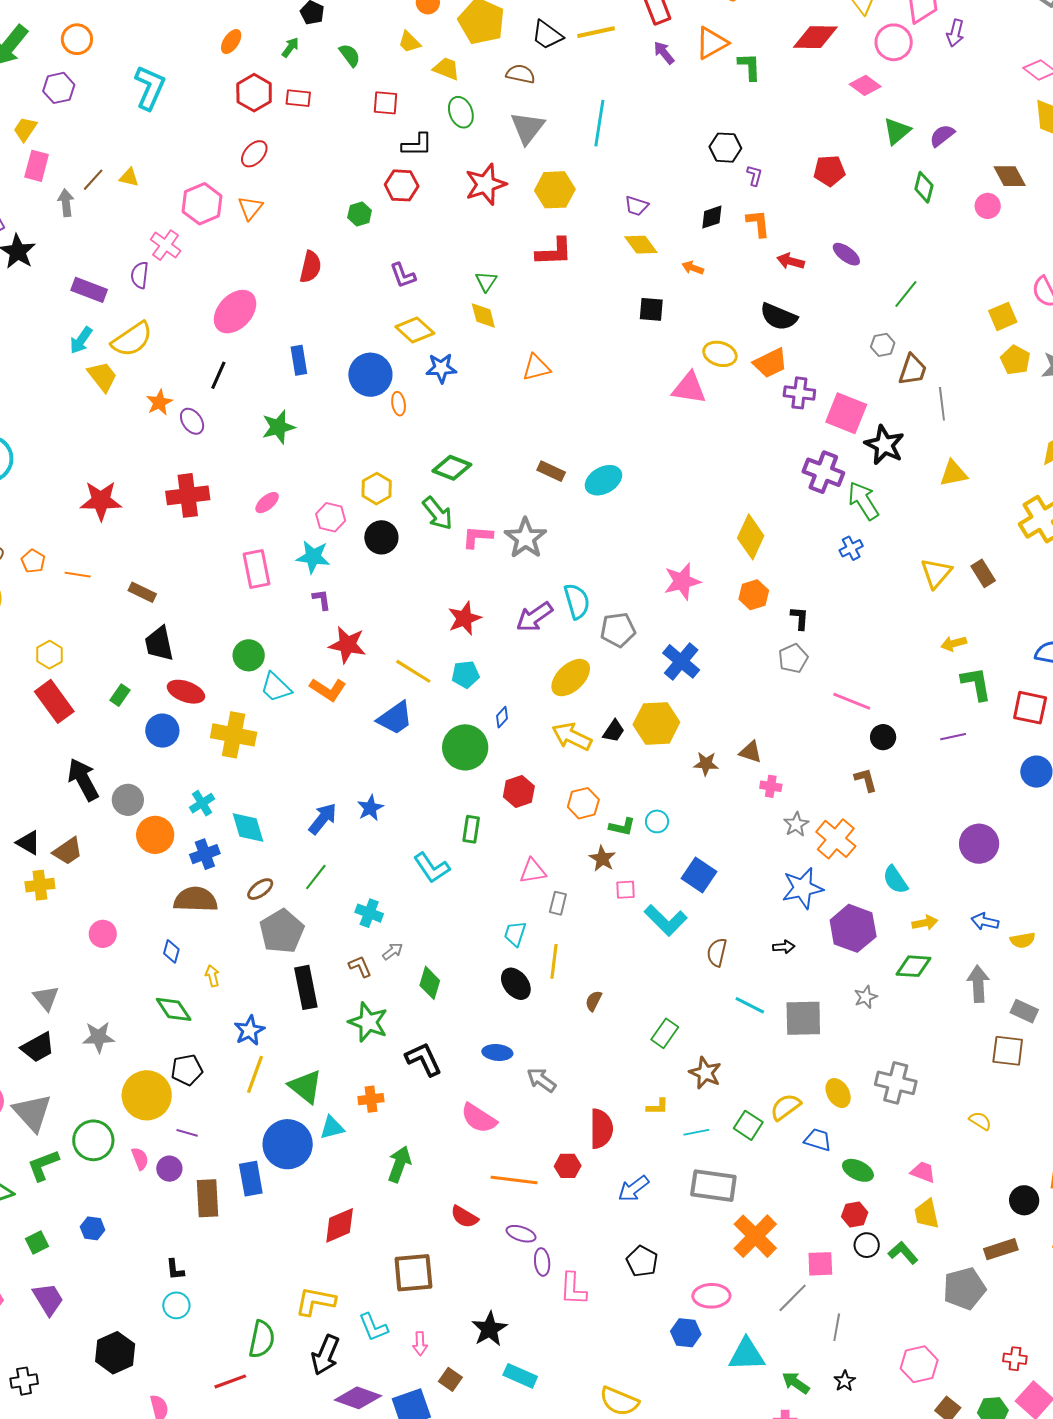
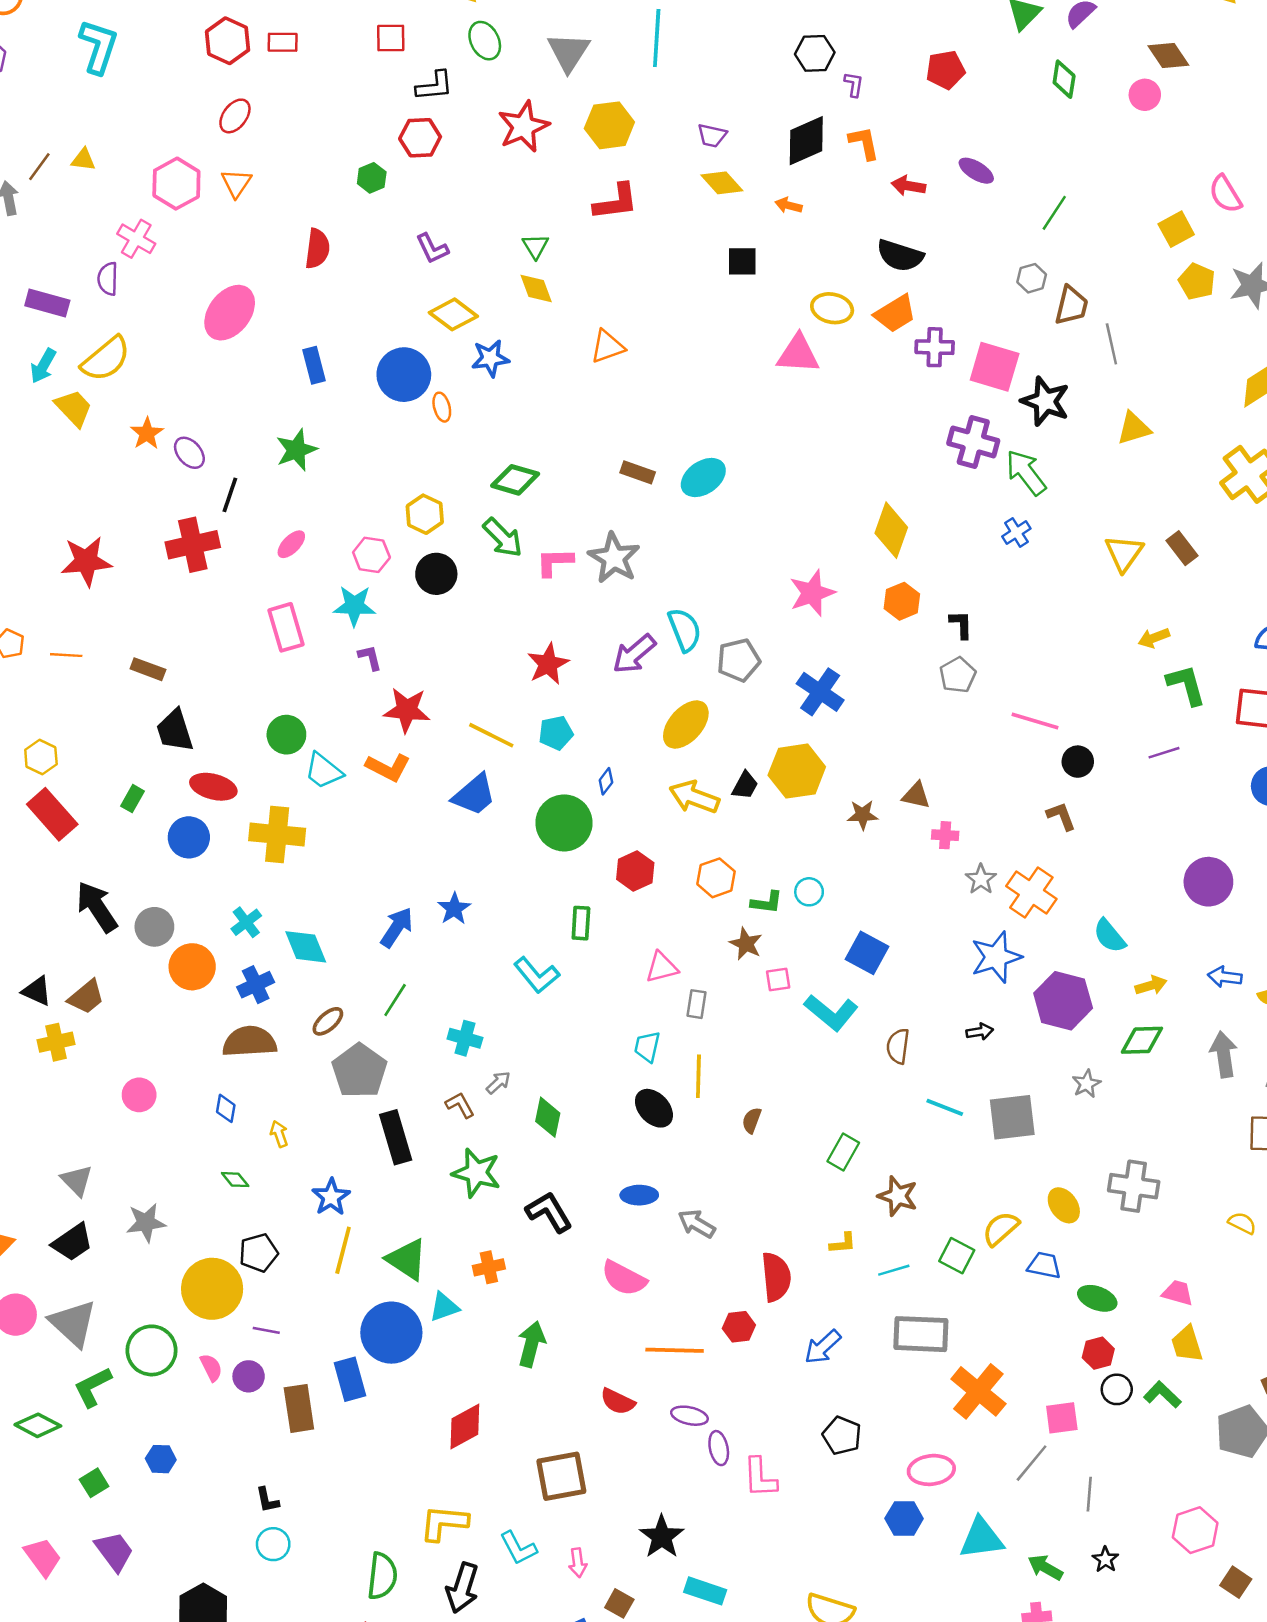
black diamond: (712, 217) -> (806, 141), size x1.6
black line: (218, 375) -> (230, 495), moved
green diamond: (174, 1009) -> (235, 1180), size x0.6

